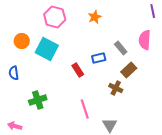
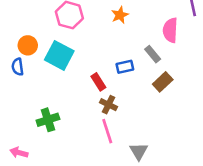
pink semicircle: (145, 40) -> (170, 30), moved
blue semicircle: (14, 73) -> (18, 67), moved
brown cross: (116, 88) -> (108, 105), moved

